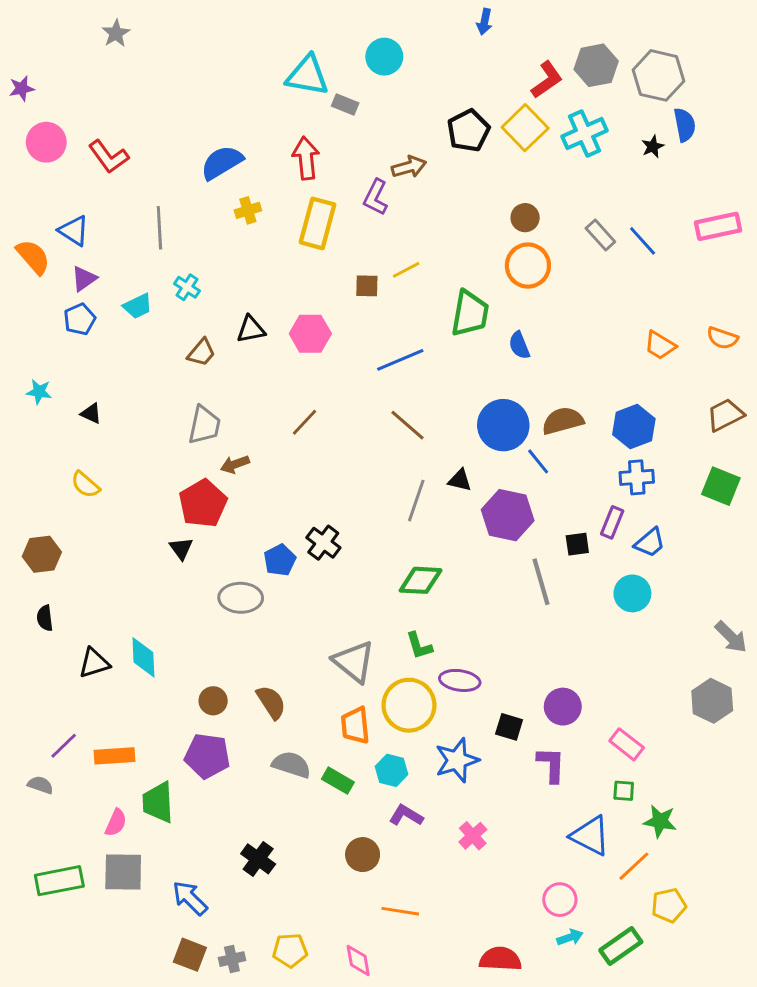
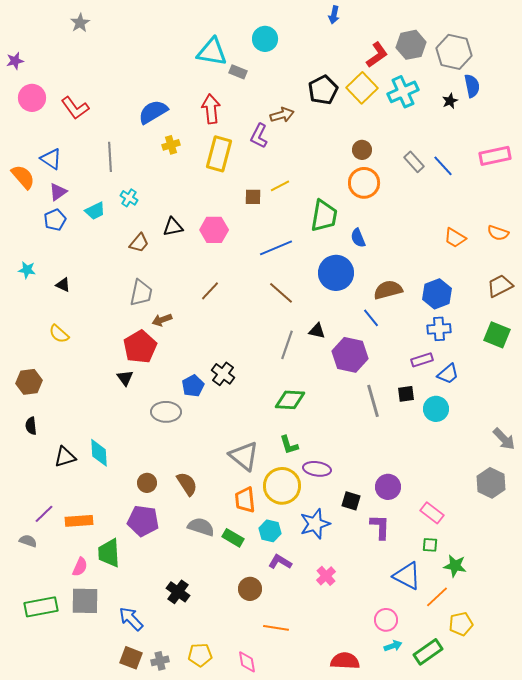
blue circle: (503, 425) -> (336, 273), moved
purple rectangle: (612, 522) -> (422, 360), turned 50
black square: (577, 544) -> (406, 394), moved

